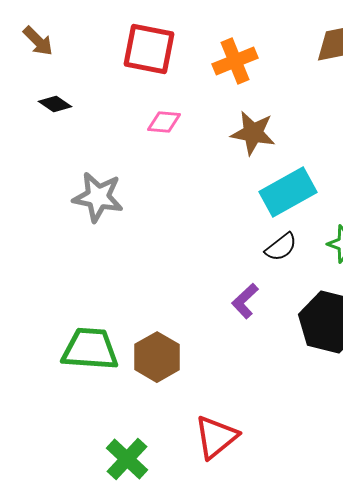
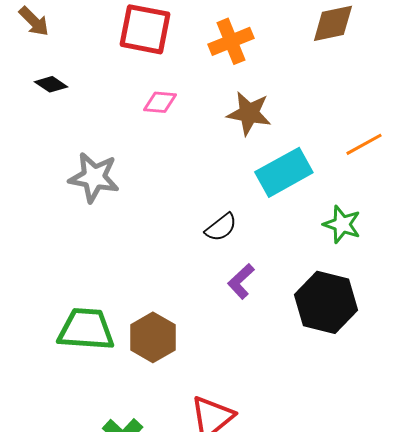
black semicircle: (281, 247) -> (221, 227), moved

